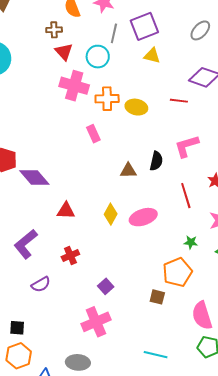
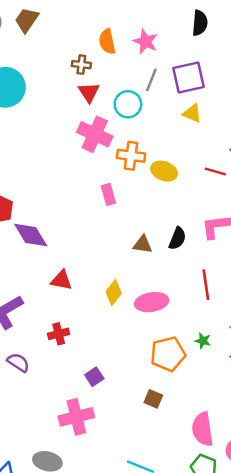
orange pentagon: (177, 272) -> (168, 354), moved
purple semicircle: (41, 284) -> (18, 362), turned -126

